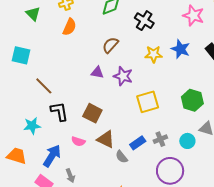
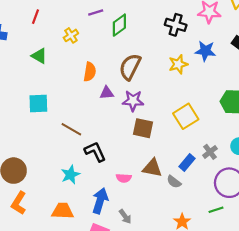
black cross: (144, 21) -> (176, 25), moved
orange semicircle: (70, 27) -> (90, 72), moved
brown semicircle: (110, 45) -> (130, 67), size x1.4
purple triangle: (97, 72) -> (107, 93), moved
purple star: (123, 76) -> (133, 101), moved
brown square: (92, 113) -> (143, 128), moved

